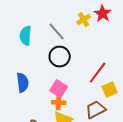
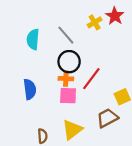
red line: (98, 73) -> (91, 79), moved
pink square: (59, 89) -> (68, 96), turned -30
orange cross: (59, 103) -> (66, 79), moved

